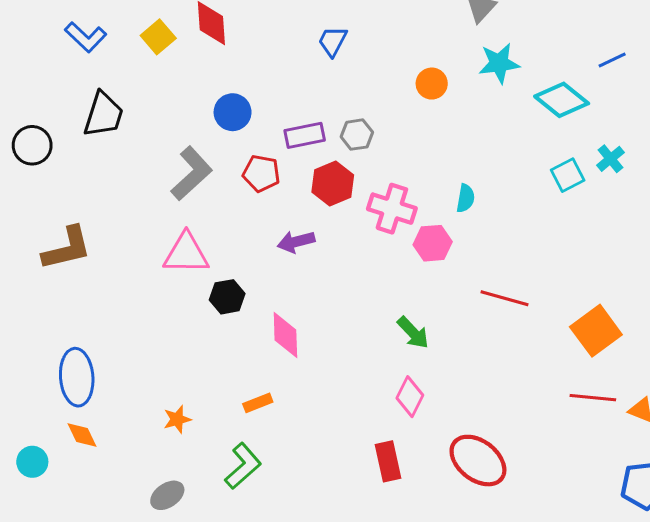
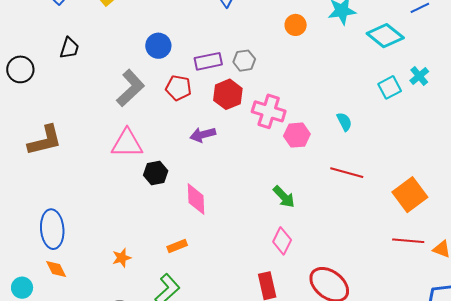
black trapezoid: (103, 115) -> (69, 48), size x0.7
cyan semicircle: (466, 198) -> (344, 122), moved, turned -36

